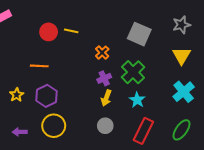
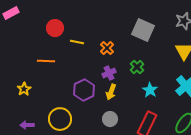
yellow line: (71, 31) -> (77, 42), moved
green cross: (133, 72) -> (137, 67), size x0.6
purple hexagon: (46, 96) -> (84, 90), moved
cyan star: (137, 100) -> (150, 90), moved

